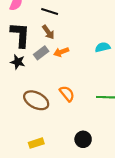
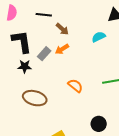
brown arrow: (48, 32) -> (62, 29), moved
brown ellipse: (36, 100) -> (35, 98), moved

